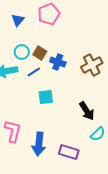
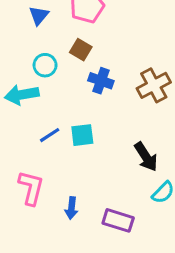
brown square: (40, 53) -> (81, 50), moved
blue line: (34, 72) -> (50, 135), moved
blue arrow: (39, 144) -> (71, 208), size x0.6

